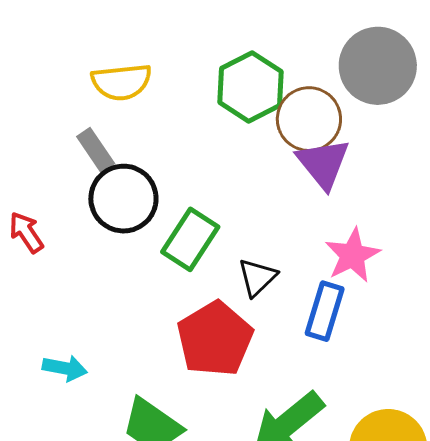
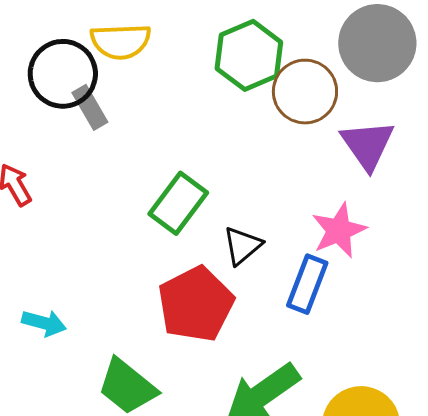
purple triangle: (323, 163) -> (368, 145), moved
black circle: (123, 199) -> (63, 74), moved

